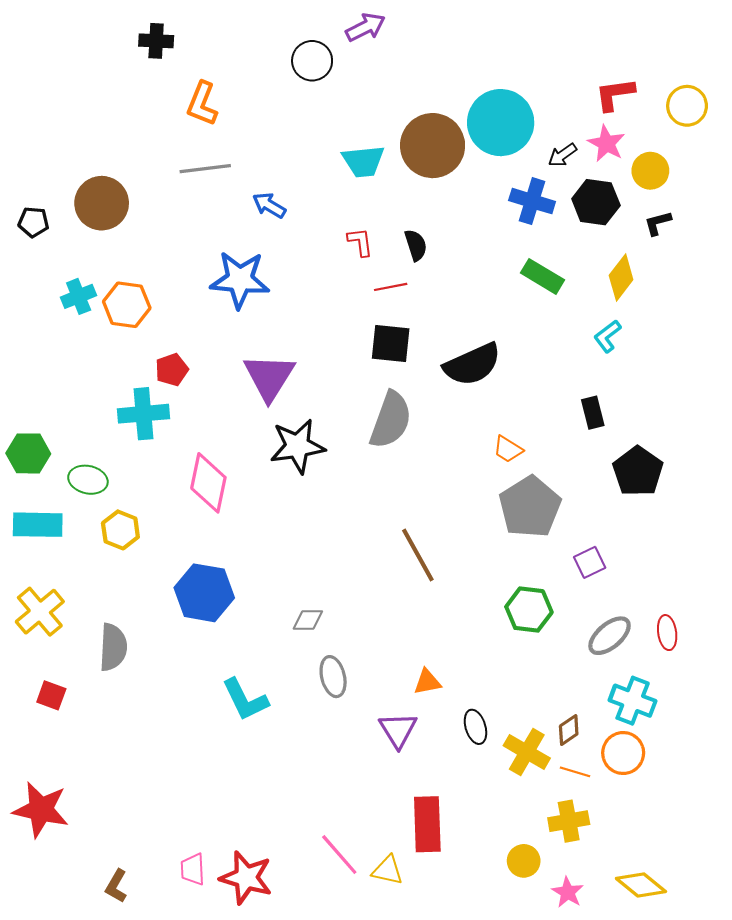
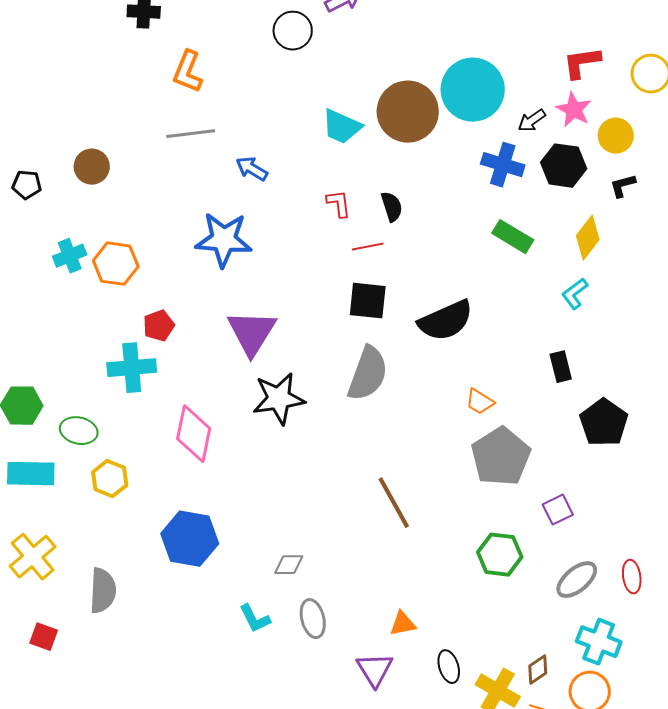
cyan trapezoid: (363, 161) -> (342, 127), turned 30
brown circle: (102, 203) -> (92, 167), size x0.7
cyan L-shape: (245, 700) -> (255, 619), moved, size x0.7

